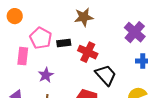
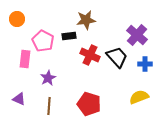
black rectangle: (64, 43) -> (69, 36), moved
black trapezoid: (106, 75) -> (117, 57), moved

